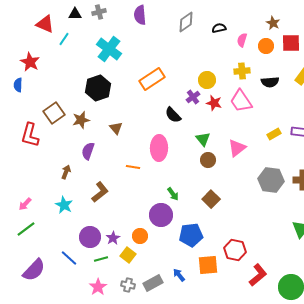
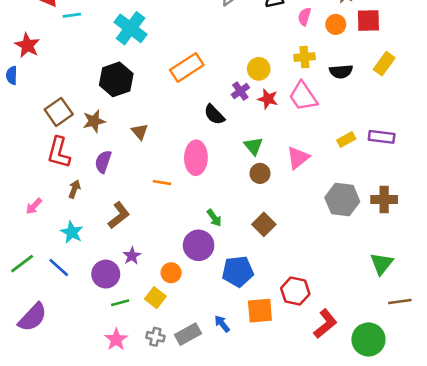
cyan line: (64, 39) -> (72, 15), turned 48
red L-shape: (30, 135) -> (59, 153), moved
pink arrow: (25, 204) -> (34, 206), moved
purple star: (113, 238) -> (132, 256), moved
blue line: (69, 258) -> (59, 268), moved

